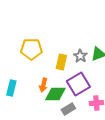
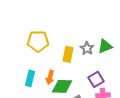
purple square: (78, 84) -> (96, 79), moved, size x0.7
cyan rectangle: (11, 88) -> (30, 78), moved

